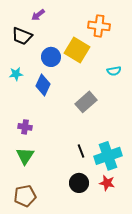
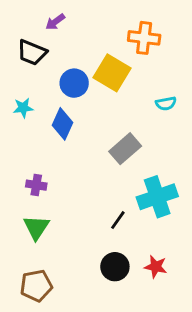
black line: (81, 151) -> (118, 220), turned 56
cyan cross: (108, 156) -> (157, 197), moved

